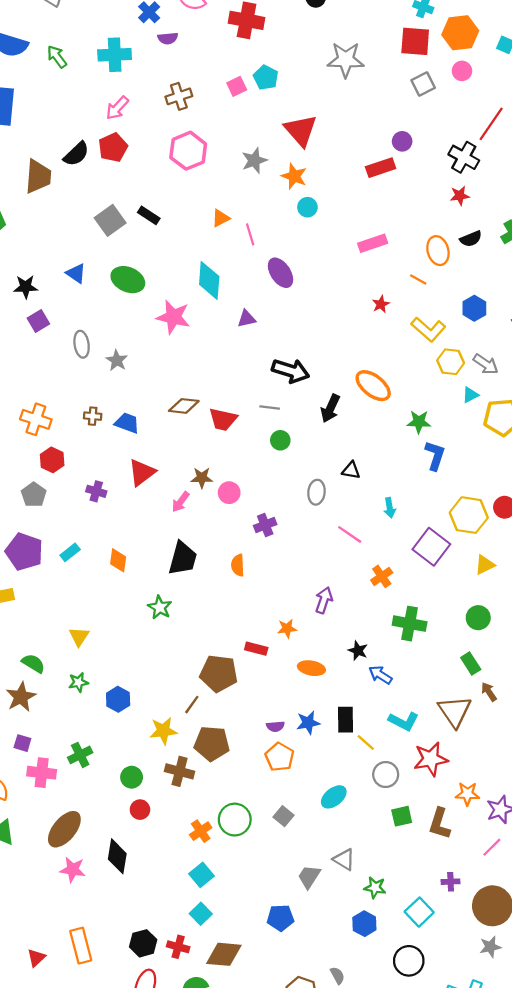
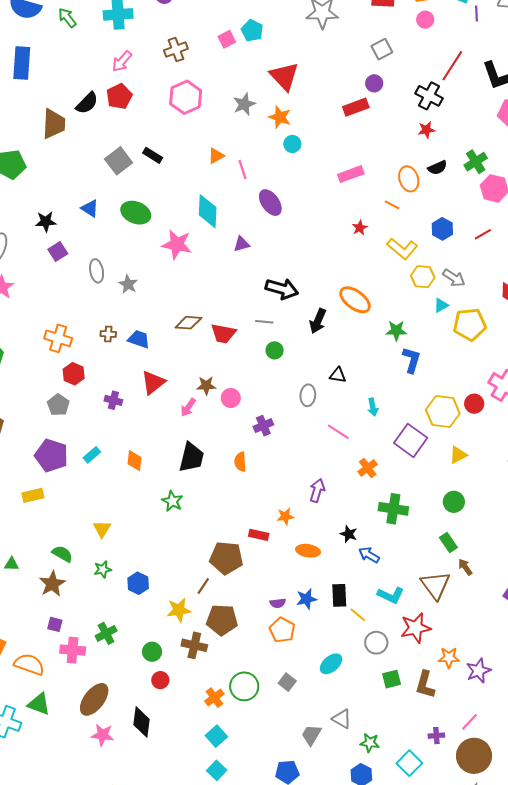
gray square: (423, 84) -> (382, 49), moved
pink line: (492, 847) -> (470, 722), moved

